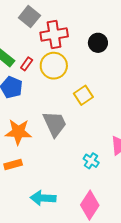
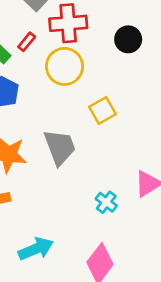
red rectangle: (27, 64) -> (27, 42), moved
cyan arrow: (43, 198) -> (36, 249), turned 150

